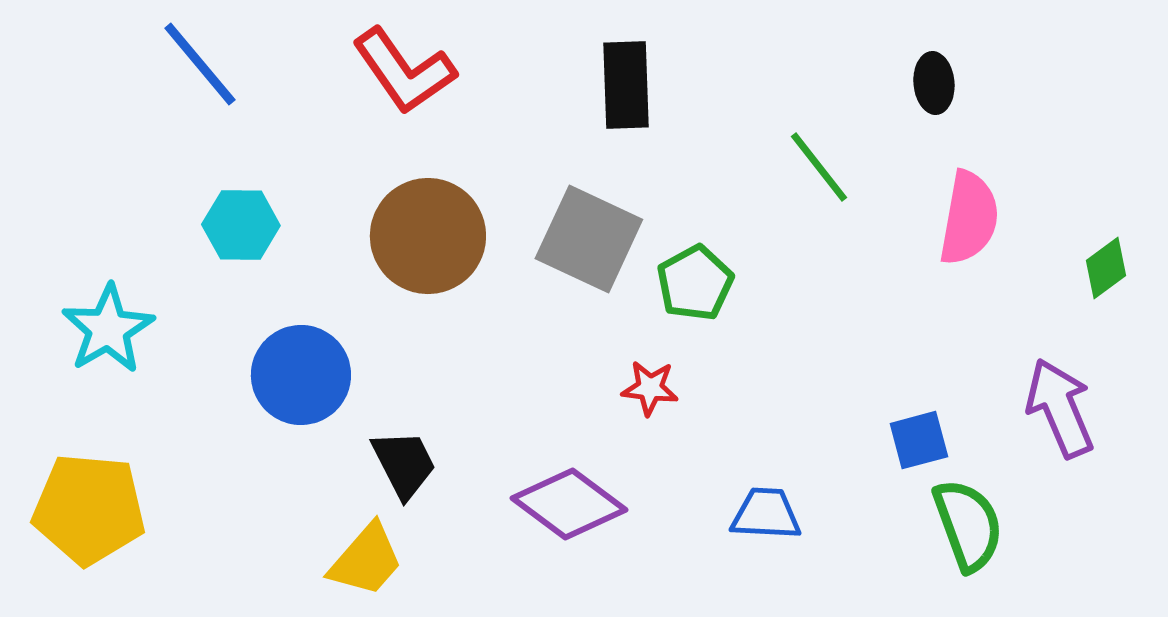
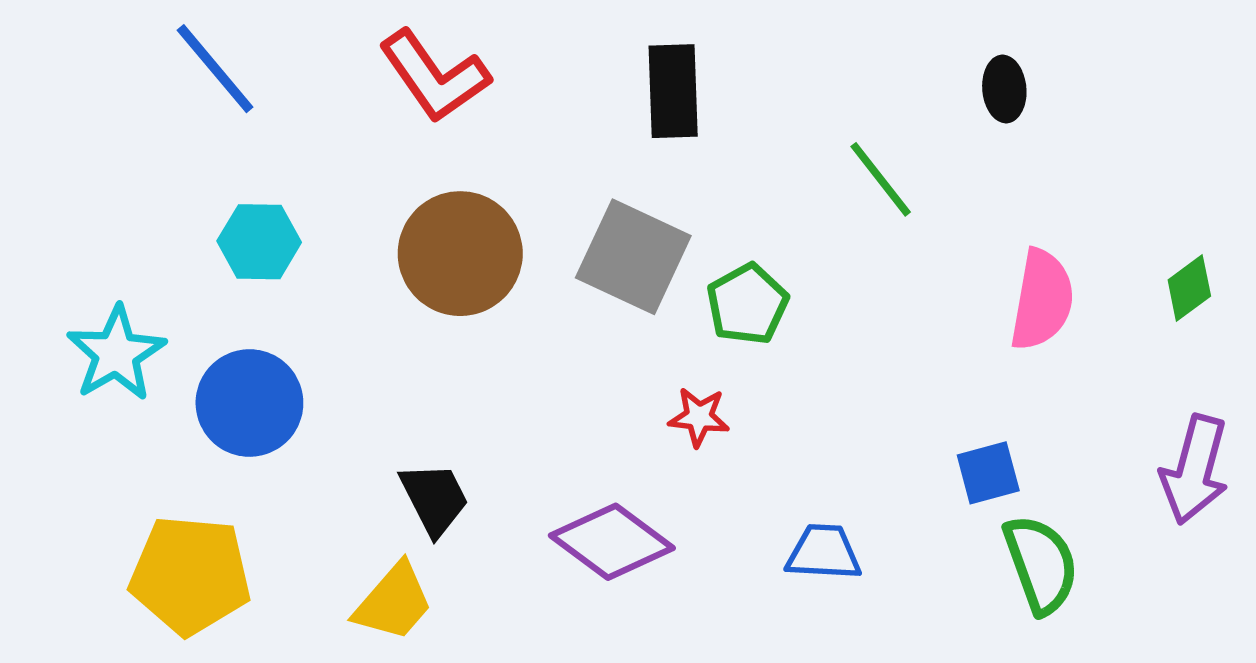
pink semicircle: (969, 218) -> (1042, 300), moved
blue circle: (301, 375) -> (249, 403), moved
purple arrow: (1060, 408) -> (1195, 470), moved, turned -142
yellow pentagon: (89, 509) -> (190, 575), moved

